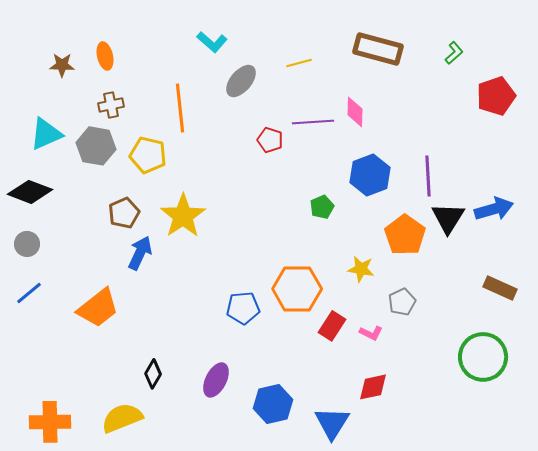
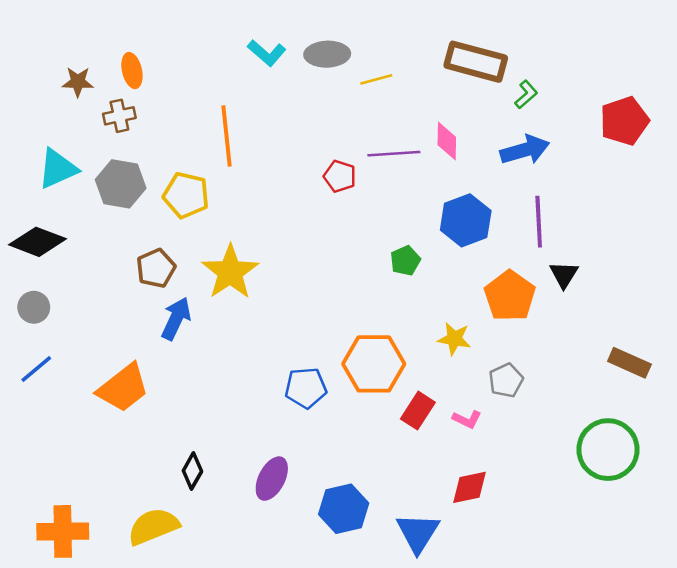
green L-shape: (454, 53) -> (526, 94), moved
gray ellipse: (241, 81) -> (327, 54), moved, turned 48
brown cross: (111, 105) -> (119, 116), moved
blue arrow: (494, 209) -> (525, 150), moved
black triangle: (448, 218) -> (564, 275), size x0.7

